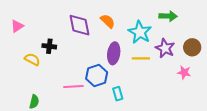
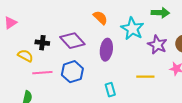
purple diamond: (79, 25) -> (72, 41), moved, turned -30
yellow line: (141, 58) -> (145, 77), moved
blue hexagon: (97, 75) -> (72, 72), moved
pink line: (73, 87) -> (42, 73), moved

